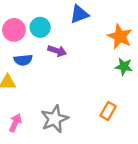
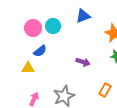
purple arrow: (57, 51) -> (83, 62), moved
blue semicircle: (23, 60) -> (40, 51), turned -32

